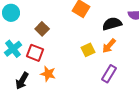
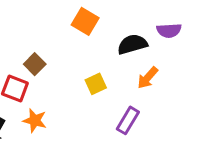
brown square: (42, 29) -> (35, 64), moved
orange arrow: (109, 46) -> (148, 78), moved

